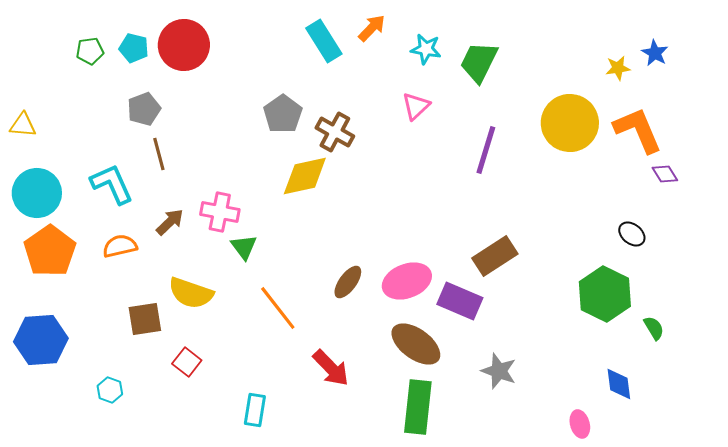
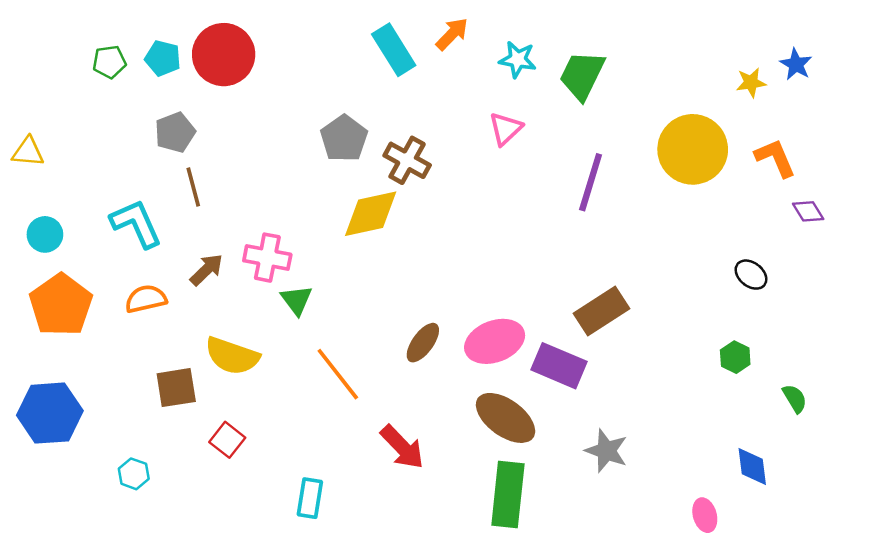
orange L-shape: (638, 130) -> (775, 158), size x0.7
cyan circle: (37, 193) -> (45, 234), size x0.6
black ellipse: (632, 234) -> (751, 275), moved
green hexagon: (605, 294) -> (735, 357), size x0.5

